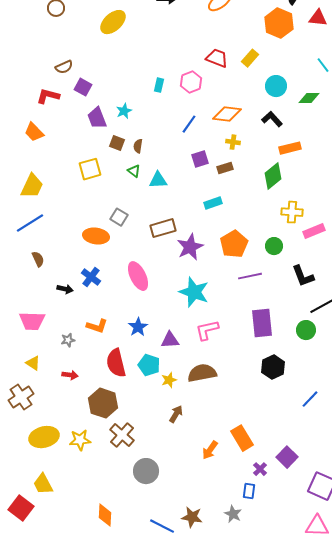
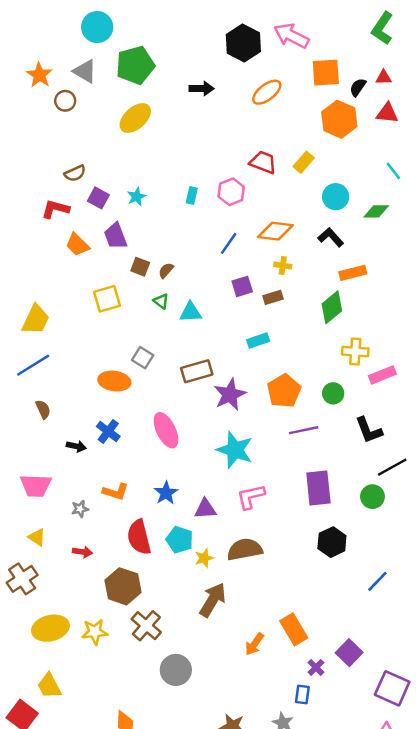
cyan star: (124, 111) -> (136, 197), moved
orange trapezoid: (34, 132) -> (77, 245), moved
brown semicircle: (138, 146) -> (166, 270), turned 32
brown arrow: (176, 414) -> (213, 600), size x1.6

